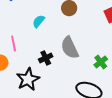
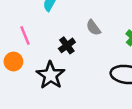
gray semicircle: (70, 48) -> (93, 28), size x0.6

